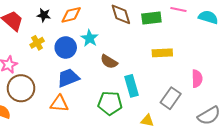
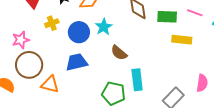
yellow rectangle: (162, 53) -> (182, 40), moved
orange triangle: (59, 104) -> (50, 84), moved

